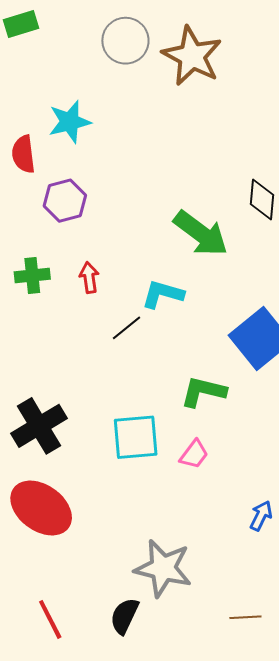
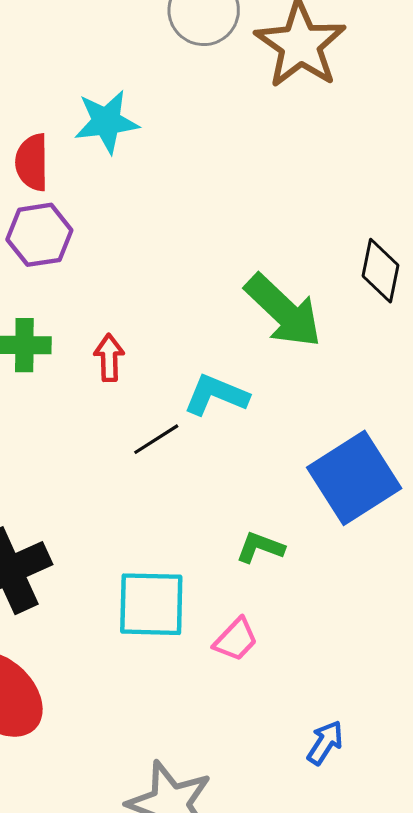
purple hexagon: (65, 201) -> (39, 235), moved
green L-shape: (203, 392) -> (260, 547), size x0.7

